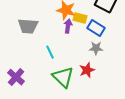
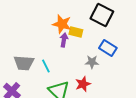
gray trapezoid: (28, 26) -> (24, 63), moved
blue rectangle: (96, 28) -> (108, 48), moved

